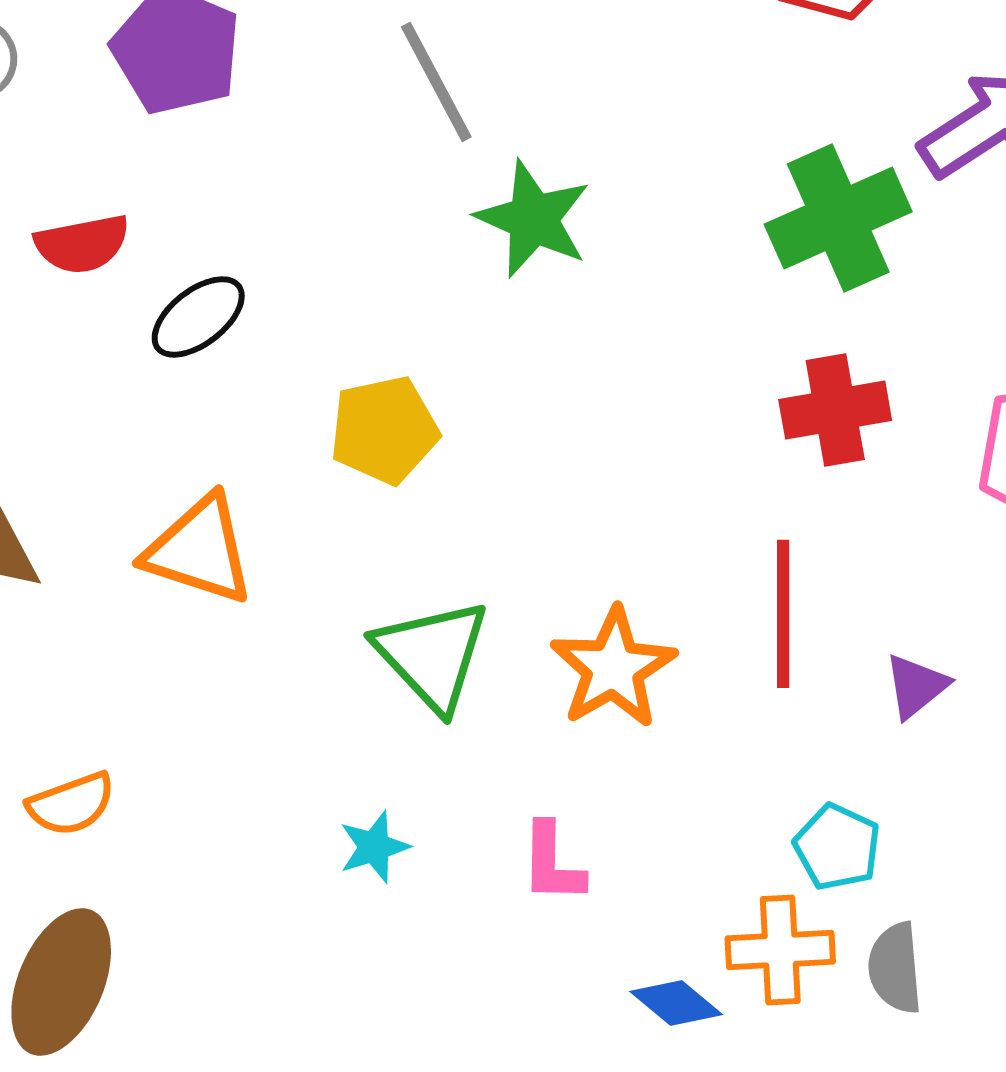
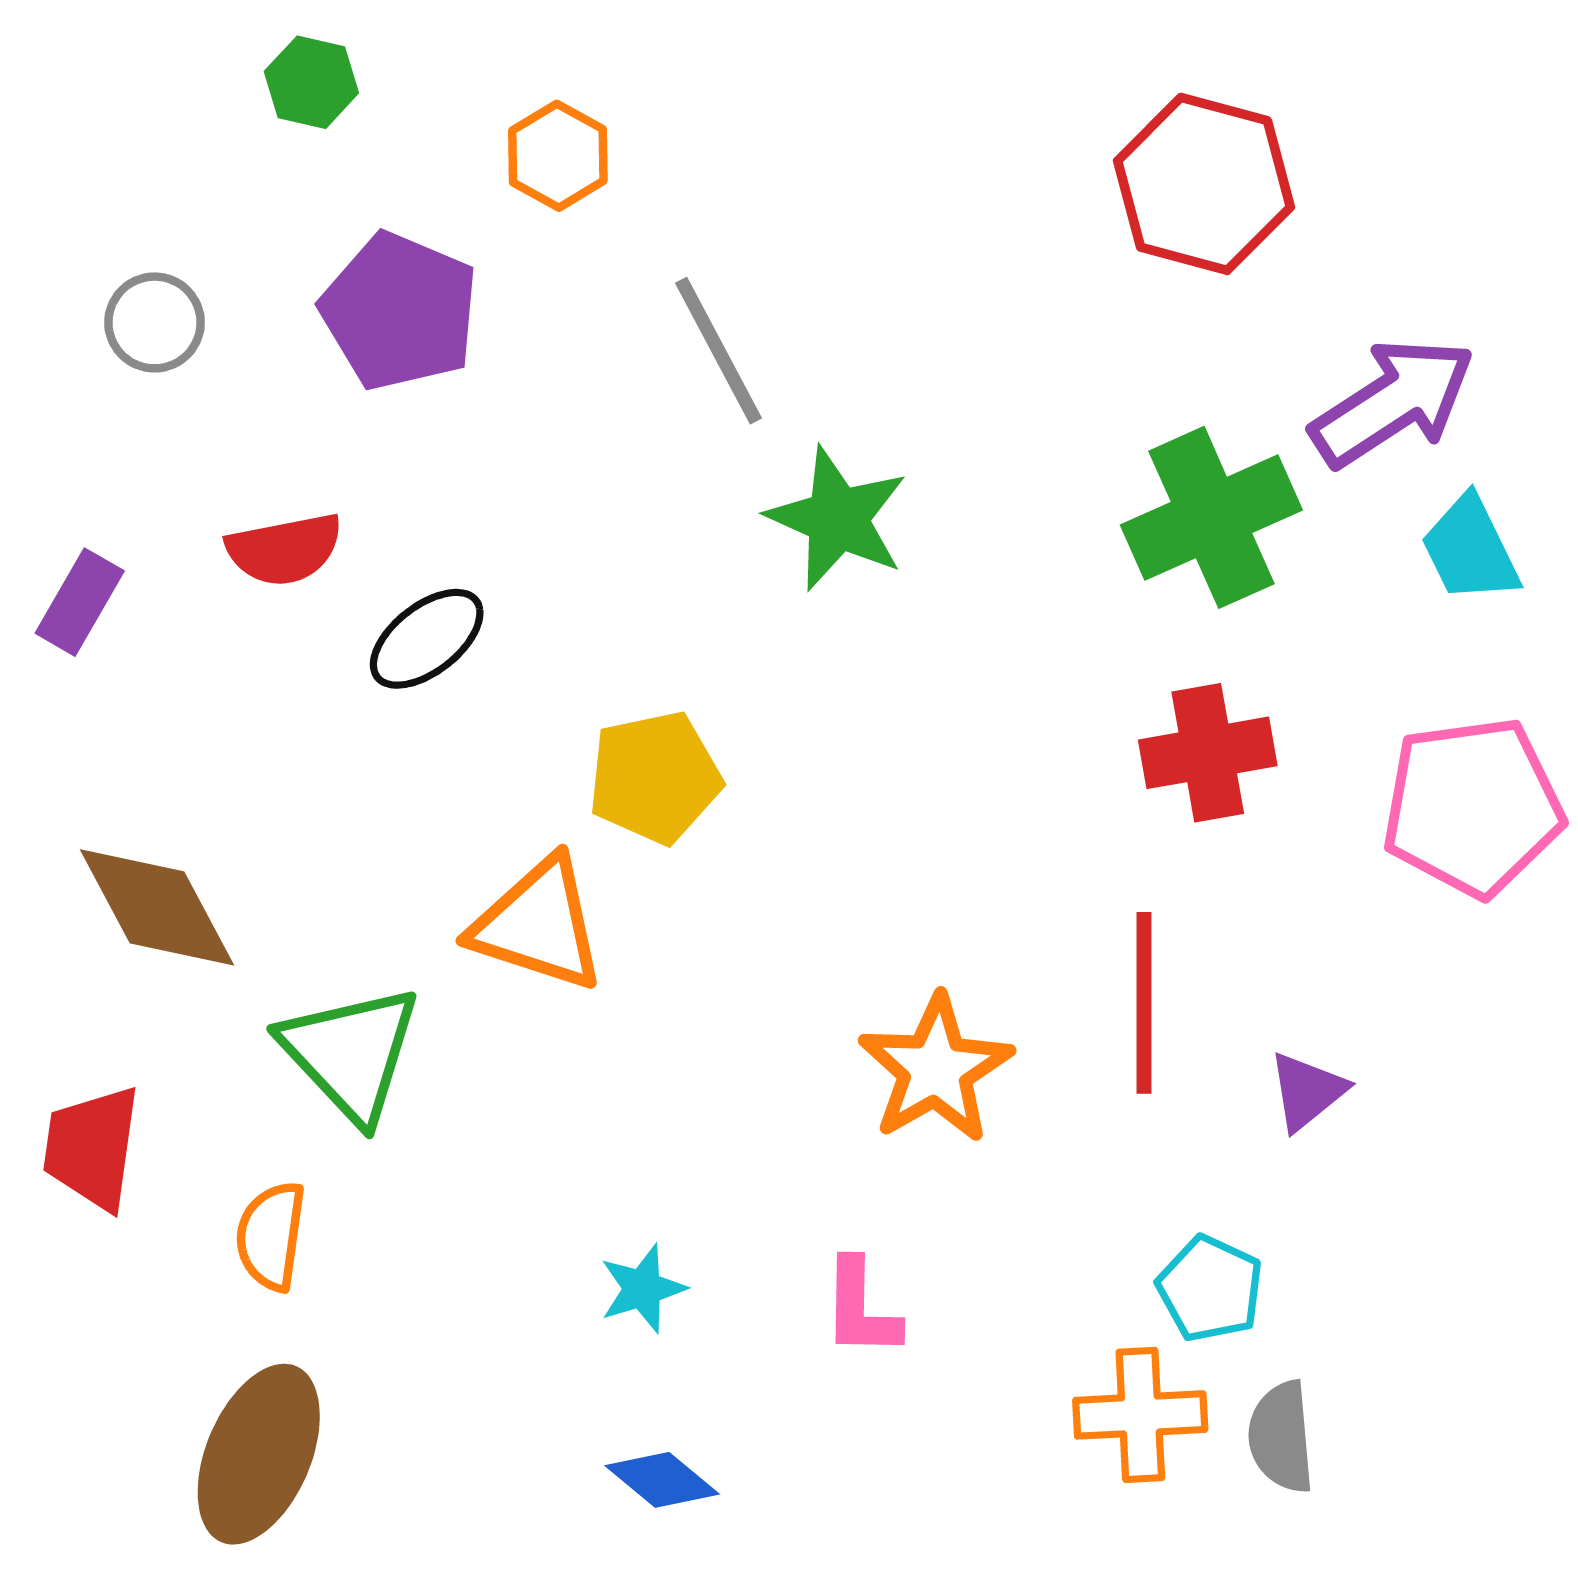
orange triangle: (199, 550) -> (538, 924), moved
green triangle: (432, 655) -> (351, 1053), moved
orange semicircle: (71, 804) -> (271, 1236), turned 118
blue diamond: (676, 1003) -> (662, 1480), moved

